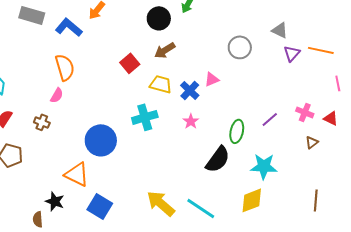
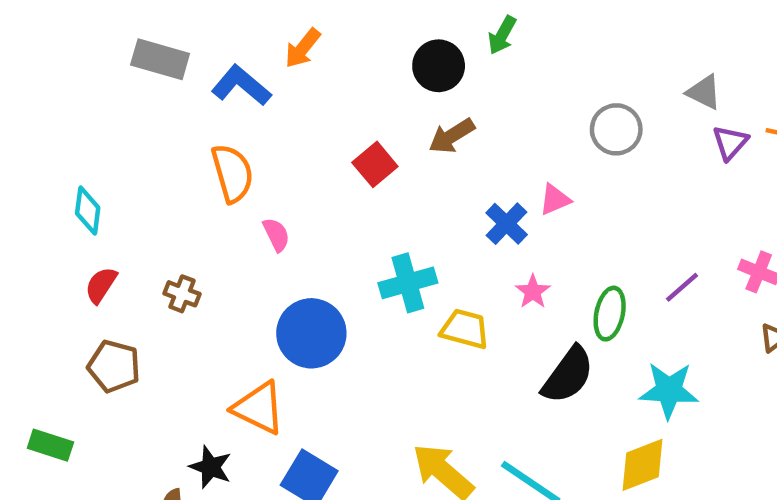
yellow trapezoid: (161, 84) -> (465, 329), moved
pink semicircle: (57, 95) -> (276, 235), moved, turned -56
pink star: (191, 121) -> (533, 292), moved

